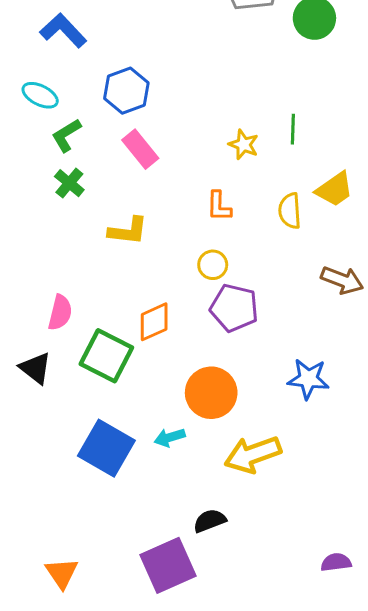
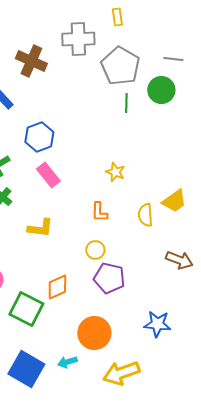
green line: (293, 129) -> (126, 103), moved

